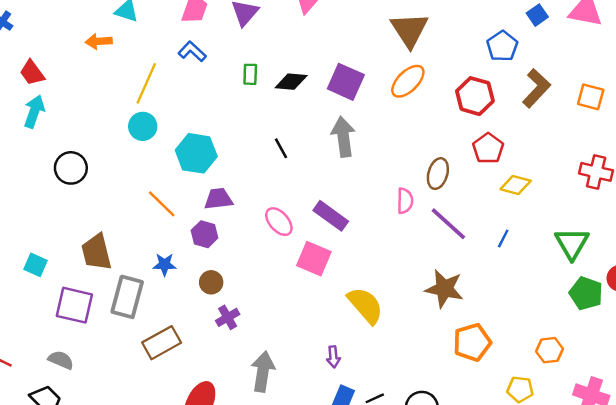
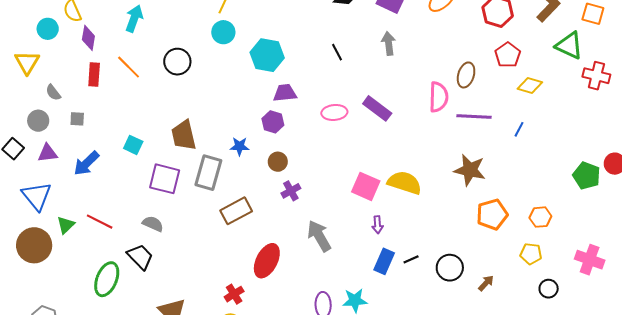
gray arrow: (343, 137) -> (389, 43), size x0.7
black circle: (71, 168) -> (177, 62), moved
pink semicircle: (405, 201) -> (439, 97), size x1.4
orange line: (162, 204) -> (129, 67), moved
pink ellipse: (279, 222) -> (334, 112), turned -55
purple line: (448, 224) -> (474, 117), turned -40
green triangle: (572, 243) -> (569, 46), moved, turned -36
pink square: (314, 259) -> (366, 186), moved
yellow semicircle: (365, 305) -> (405, 183), turned -32
orange hexagon: (550, 350) -> (540, 217), moved
gray arrow: (263, 372) -> (319, 236), turned -40

